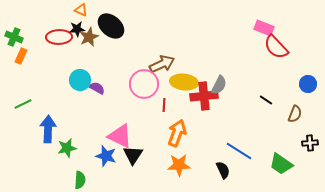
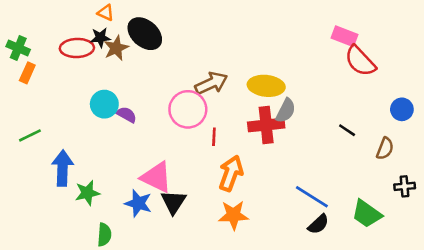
yellow ellipse: (184, 82) -> (266, 86), moved
black semicircle: (223, 170) -> (318, 224), moved, turned 72

